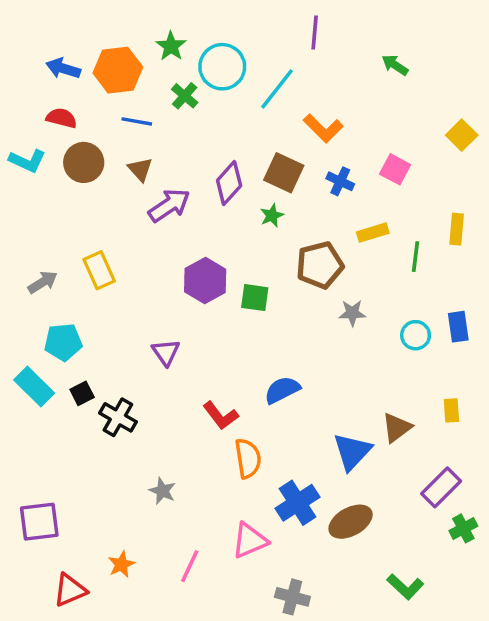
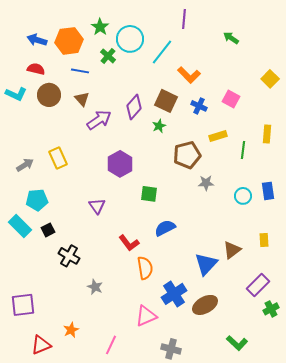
green square: (255, 298) -> (149, 194), moved
black cross: (118, 417) -> (69, 256), moved
pink line: (190, 566) -> (111, 345), moved

